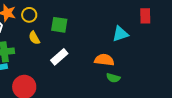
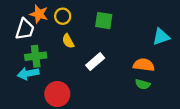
green square: (59, 25) -> (104, 21), moved
green semicircle: (113, 78) -> (143, 84), moved

